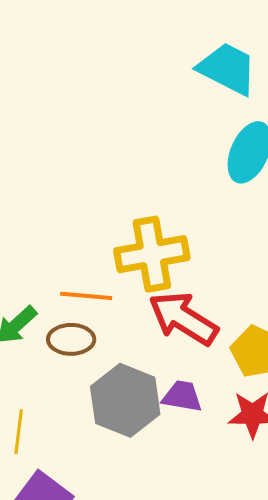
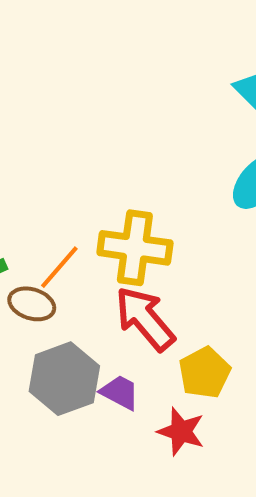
orange line: (86, 296) -> (59, 267), turned -72

